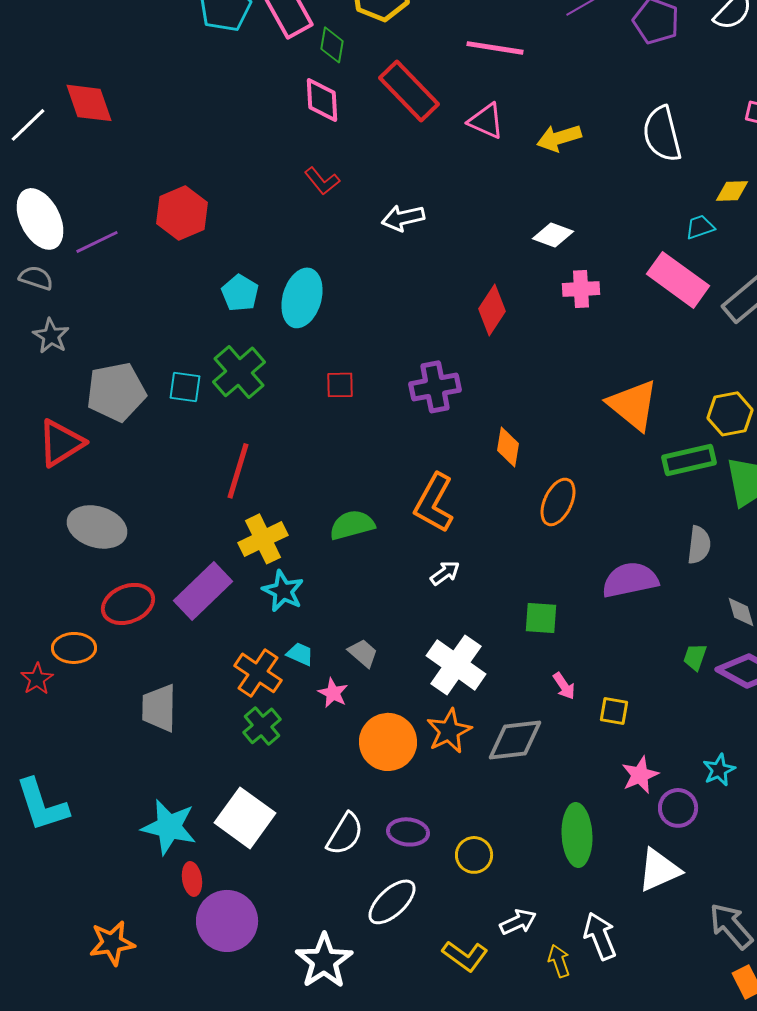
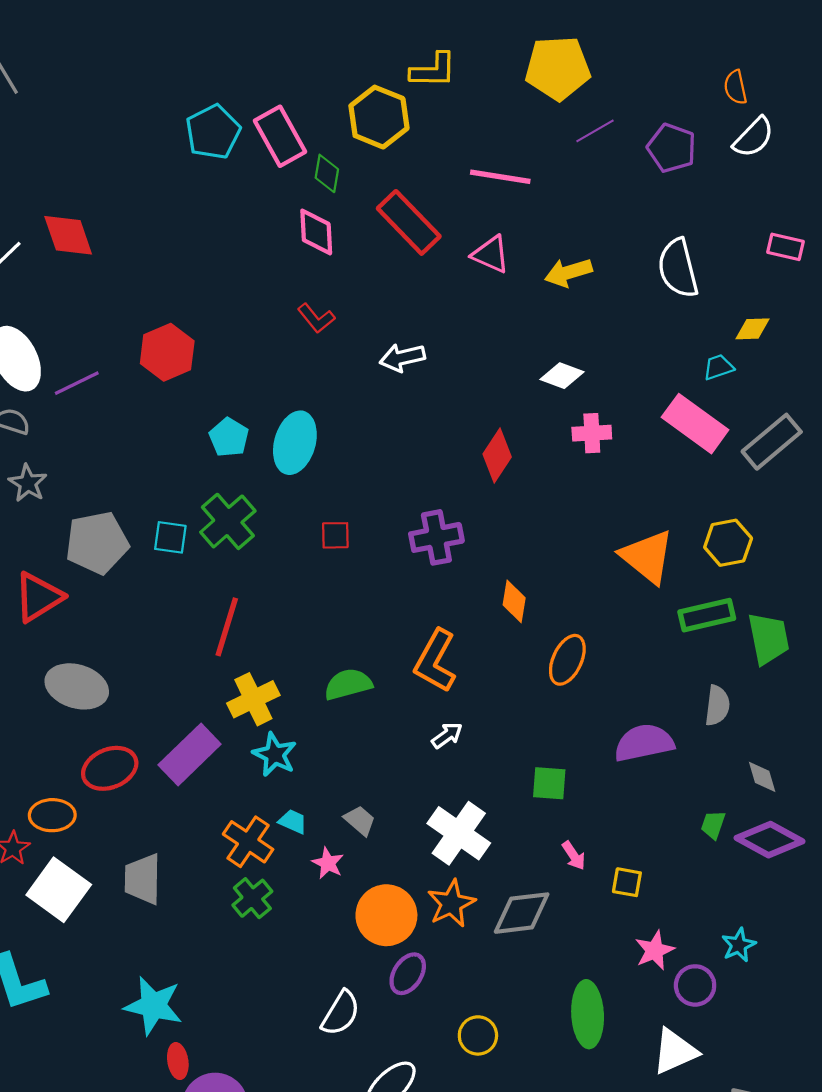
yellow hexagon: (730, 414) -> (728, 543), moved
white square: (245, 818) -> (59, 890), moved
purple ellipse: (408, 832) -> (408, 974), moved, turned -63

